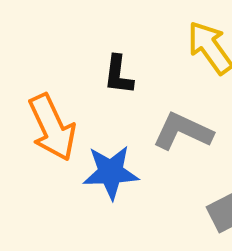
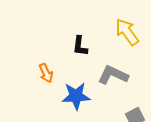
orange arrow: (52, 127) -> (46, 73), size x0.6

